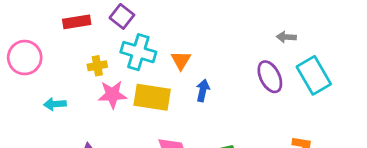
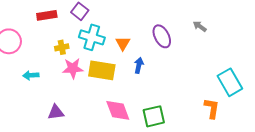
gray arrow: (286, 37) -> (200, 26), turned 32
cyan rectangle: (314, 75) -> (230, 82), moved
purple ellipse: (270, 77) -> (162, 36), moved

